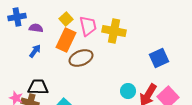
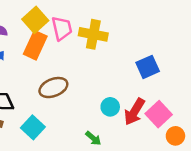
yellow square: (66, 19) -> (35, 20), size x1.5
brown ellipse: (81, 58) -> (53, 88), moved

